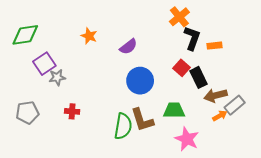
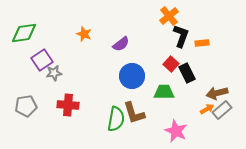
brown arrow: (216, 95) -> (217, 93), moved
gray rectangle: (235, 105) -> (222, 110), moved
green trapezoid: (174, 110) -> (164, 92), moved
red cross: (72, 111) -> (68, 105), size x1.5

